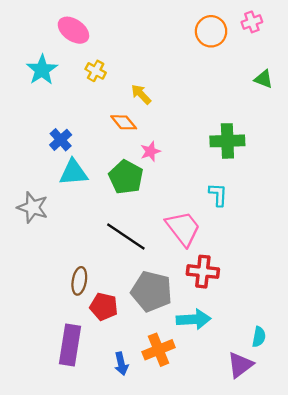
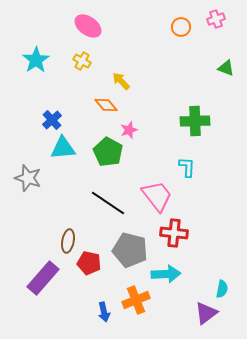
pink ellipse: (73, 30) -> (88, 26), moved
orange circle: (211, 31) -> (181, 27), size x0.7
purple rectangle: (70, 345) -> (43, 278), moved, turned 32

